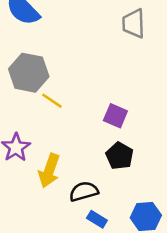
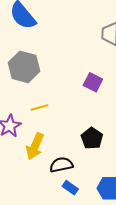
yellow line: (52, 101) -> (39, 108), moved, turned -54
purple square: (115, 116) -> (93, 82), moved

